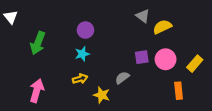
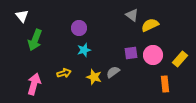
white triangle: (11, 17) -> (22, 16), moved
cyan star: (82, 54) -> (84, 50), moved
yellow arrow: (80, 79) -> (64, 73), moved
yellow star: (102, 95) -> (94, 77), moved

